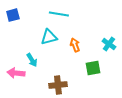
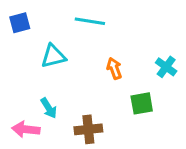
cyan triangle: (49, 37) -> (53, 56), moved
cyan arrow: (32, 60) -> (49, 108), moved
pink arrow: (16, 73) -> (26, 129), moved

